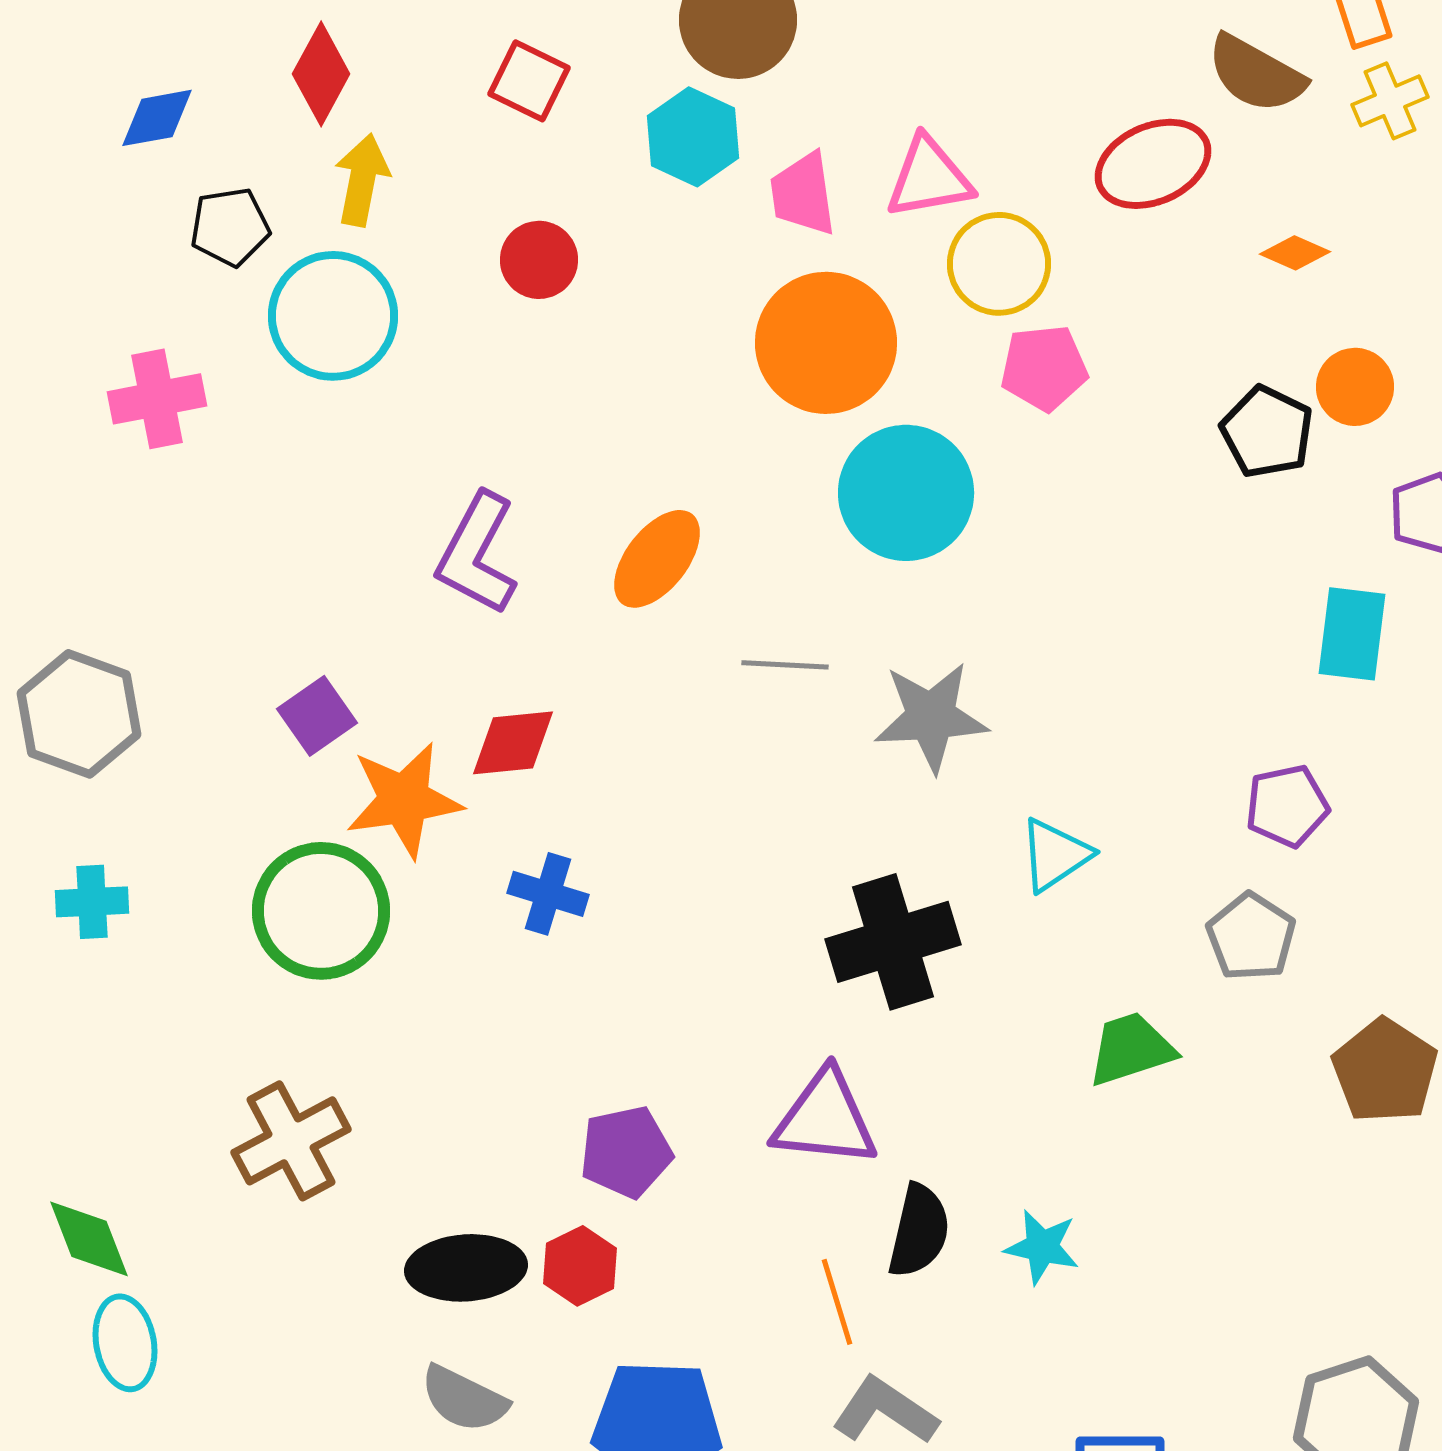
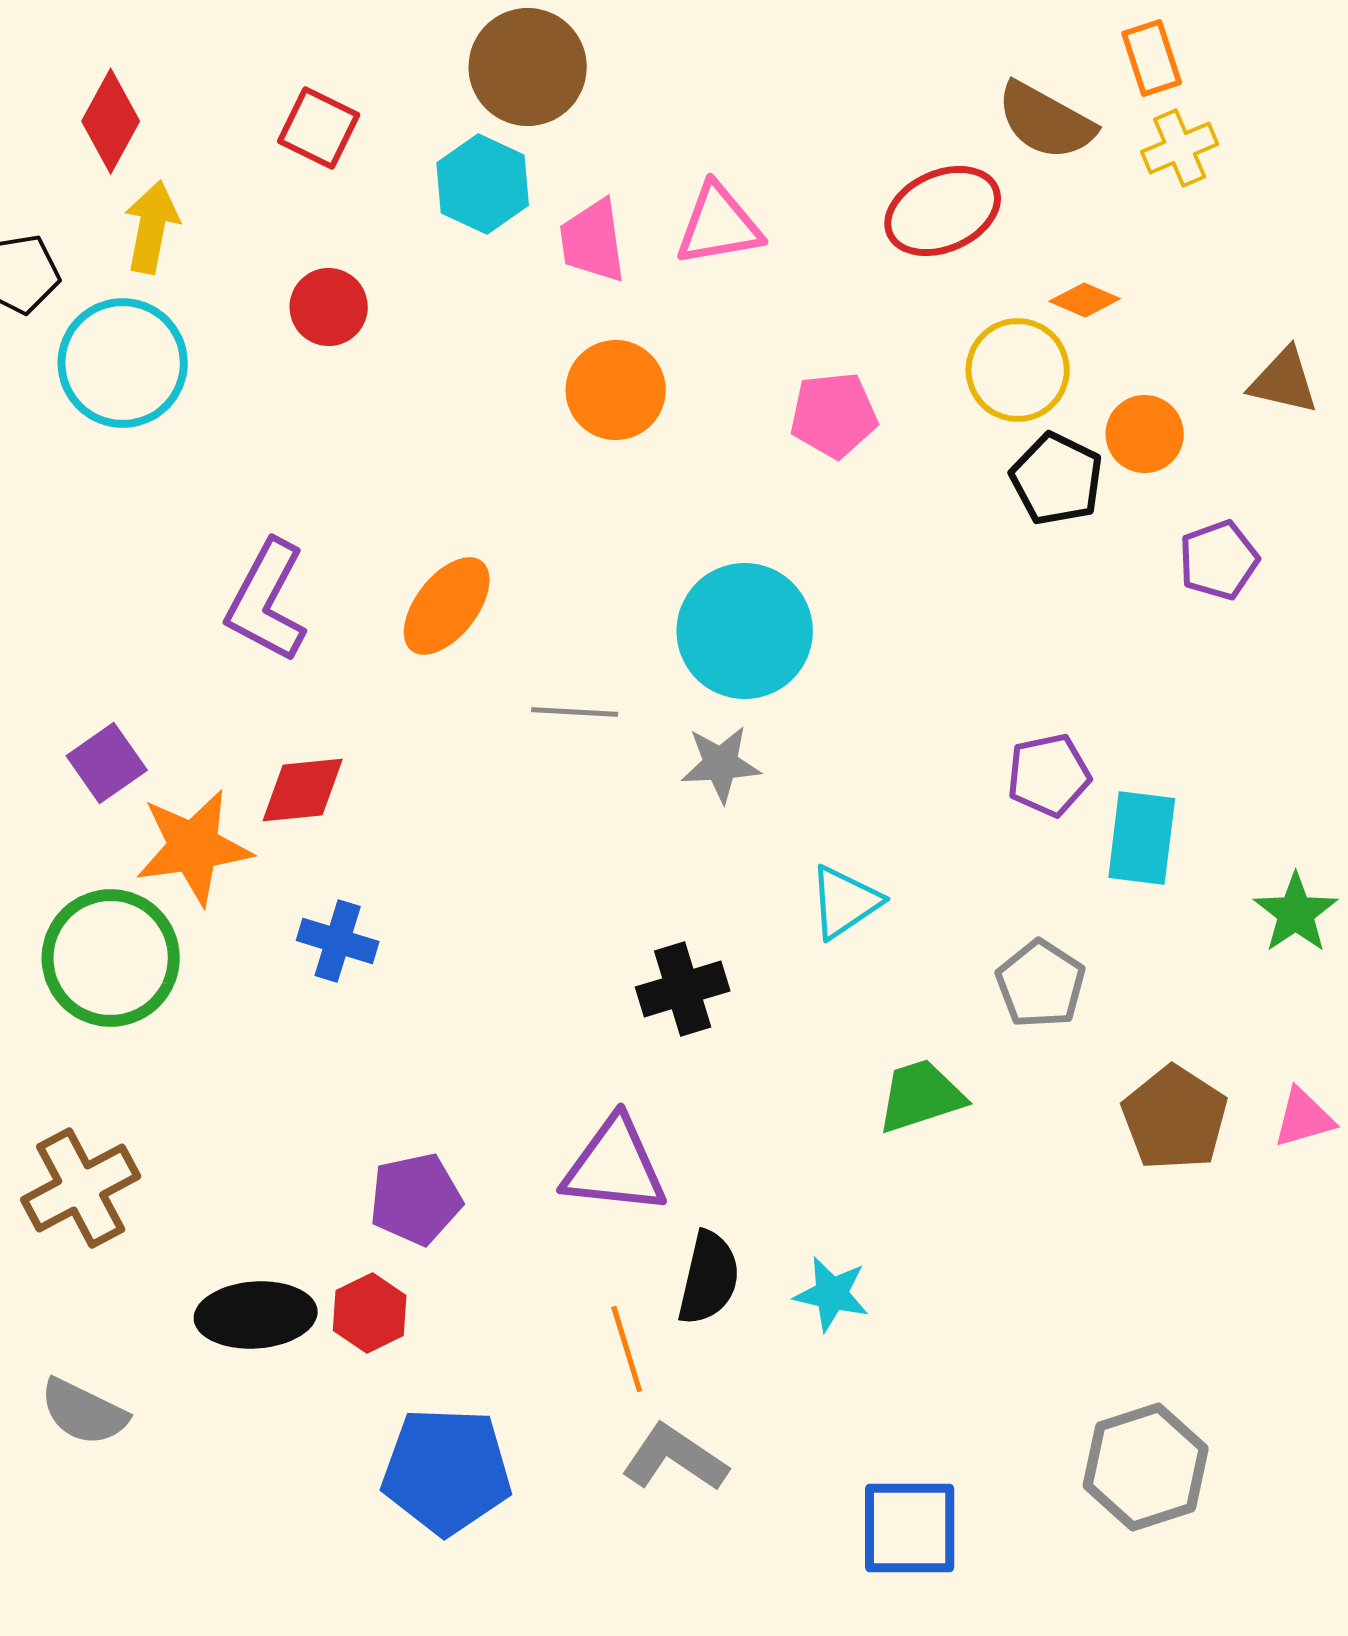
yellow circle: (999, 264) -> (1018, 370), moved
orange circle: (826, 343) -> (616, 390), size x0.7
cyan circle: (906, 493) -> (745, 631), moved
cyan rectangle: (1352, 634) -> (1142, 838), moved
gray star: (931, 717) -> (721, 764), size x0.7
purple pentagon: (1287, 806) -> (1049, 775), moved
black cross: (893, 942) -> (683, 989), size x0.7
gray semicircle: (464, 1399) -> (84, 1412), moved

